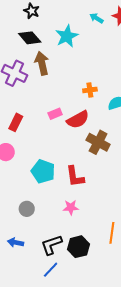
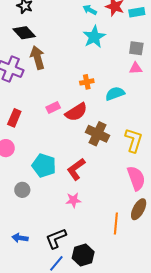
cyan star: (67, 36) -> (94, 37), moved
red L-shape: (75, 177) -> (76, 169), turned 65
gray circle: (27, 209) -> (22, 190), moved
black hexagon: (78, 247) -> (83, 255), moved

